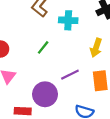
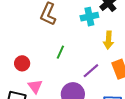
cyan cross: (68, 20) -> (89, 17), moved

